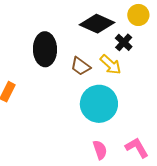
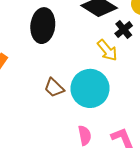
brown trapezoid: (81, 66) -> (54, 88), moved

